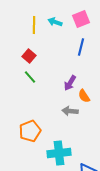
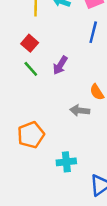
purple arrow: (70, 83) -> (60, 65), moved
cyan cross: (59, 153) -> (66, 162), size x0.7

